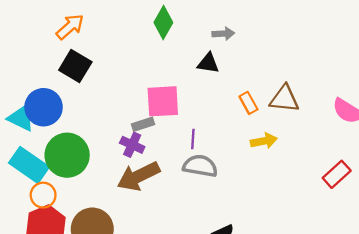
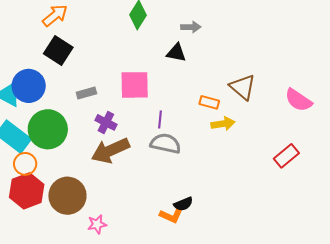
brown triangle: (284, 99) -> (243, 87), turned 32
orange rectangle: (248, 103) -> (209, 102), moved, turned -48
gray rectangle: (143, 124) -> (86, 93), moved

